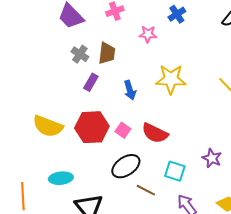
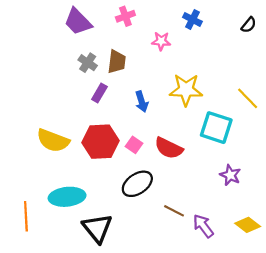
blue cross: (177, 14) -> (192, 19), turned -30
cyan square: (175, 171) -> (216, 128), moved, size x1.4
cyan ellipse: (61, 178) -> (67, 197), size x1.4
brown line: (146, 190) -> (174, 211), moved

